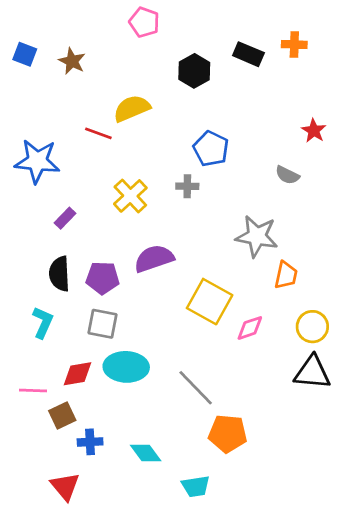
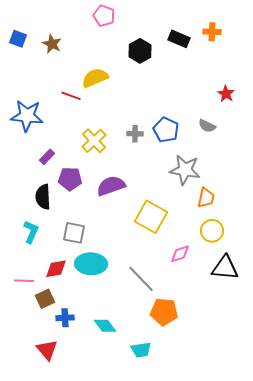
blue pentagon: (211, 149) -> (166, 130), moved
purple pentagon: (103, 278) -> (70, 179), moved
yellow circle: (312, 327) -> (212, 231), moved
pink diamond: (250, 328) -> (180, 254), moved

